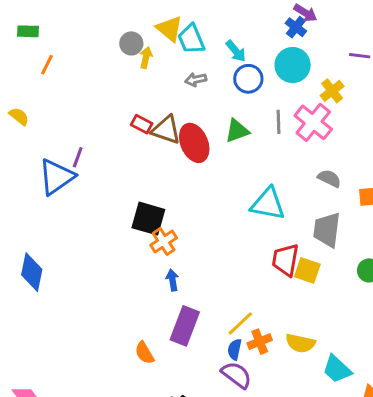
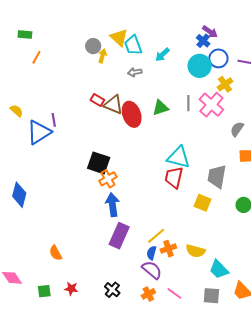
cyan arrow: (236, 51) -> (162, 55), turned 84
blue circle: (248, 79) -> (218, 58), moved
yellow semicircle: (19, 116) -> (17, 111), moved
purple line: (78, 157) -> (54, 120), turned -32
gray semicircle: (329, 178) -> (237, 129), moved, turned -84
red trapezoid: (285, 260) -> (174, 177), moved
blue arrow: (172, 280) -> (112, 205), size x1.6
orange semicircle: (144, 353) -> (55, 253), moved

